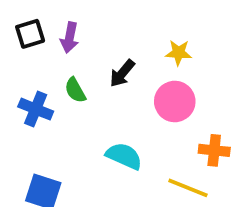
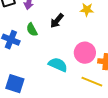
pink circle: (175, 101) -> (85, 53), moved

